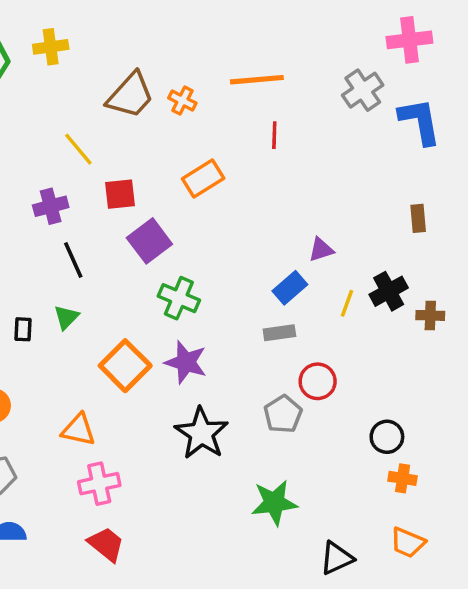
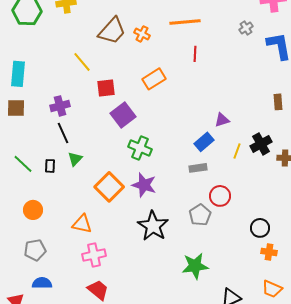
gray cross: (363, 90) -> (246, 28), size x0.6
purple cross: (51, 206) -> (60, 106), moved
black line: (73, 260) -> (63, 133), moved

